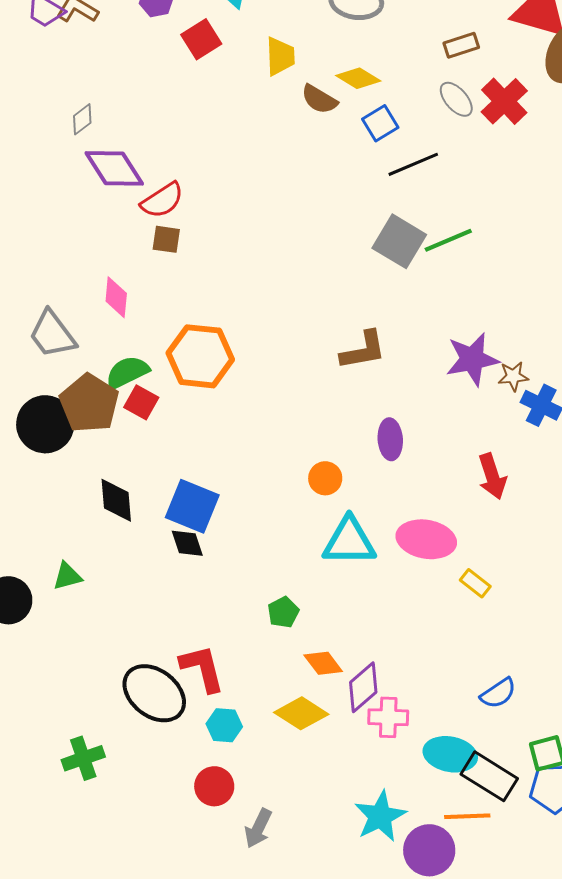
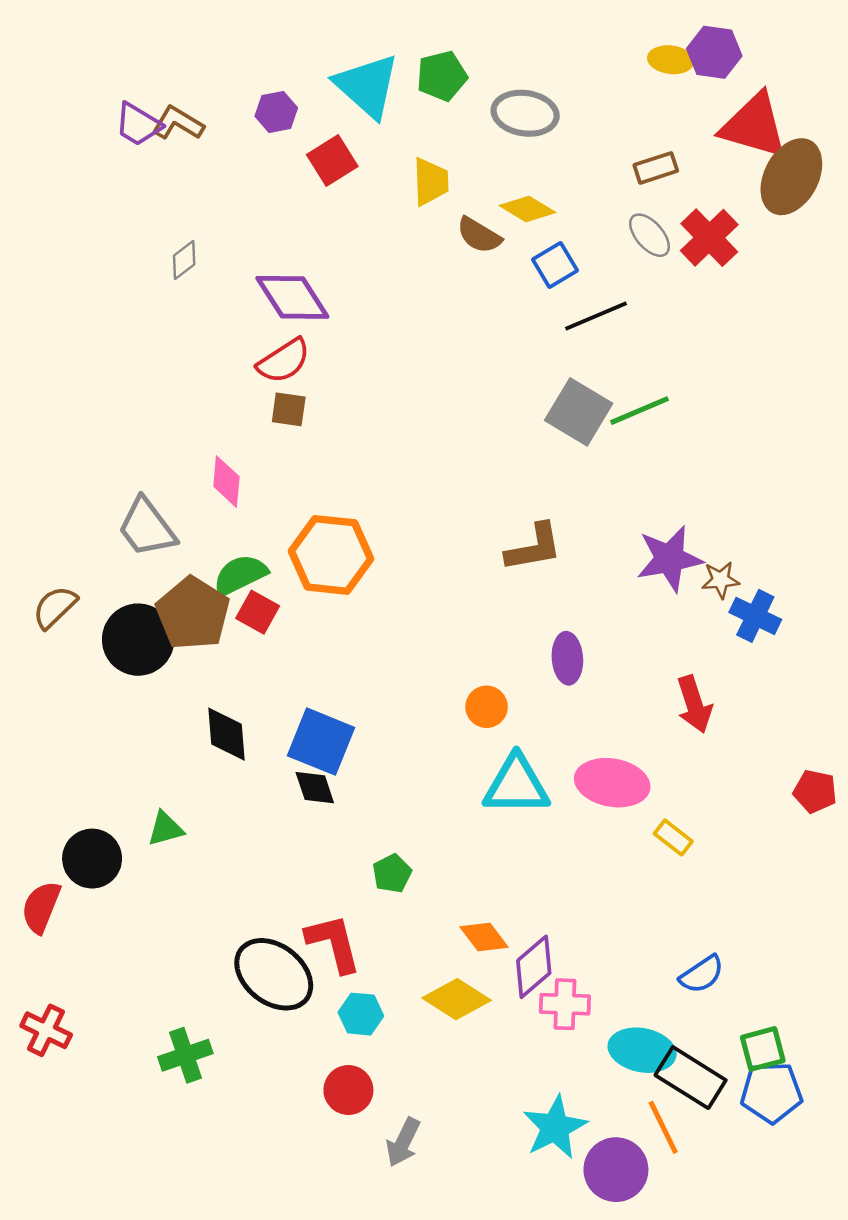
purple diamond: (114, 168) -> (292, 297), moved
green pentagon: (283, 612) -> (392, 873), moved
orange line: (467, 816) -> (663, 1127), turned 66

